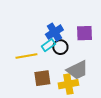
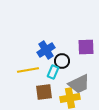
blue cross: (54, 32) -> (46, 50), moved
cyan rectangle: (48, 45) -> (53, 72), moved, turned -32

